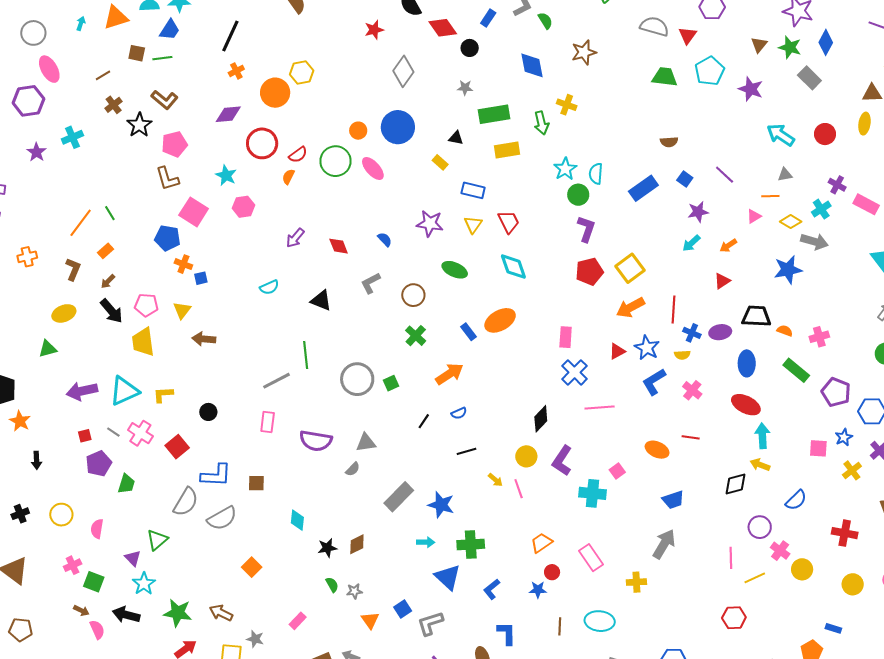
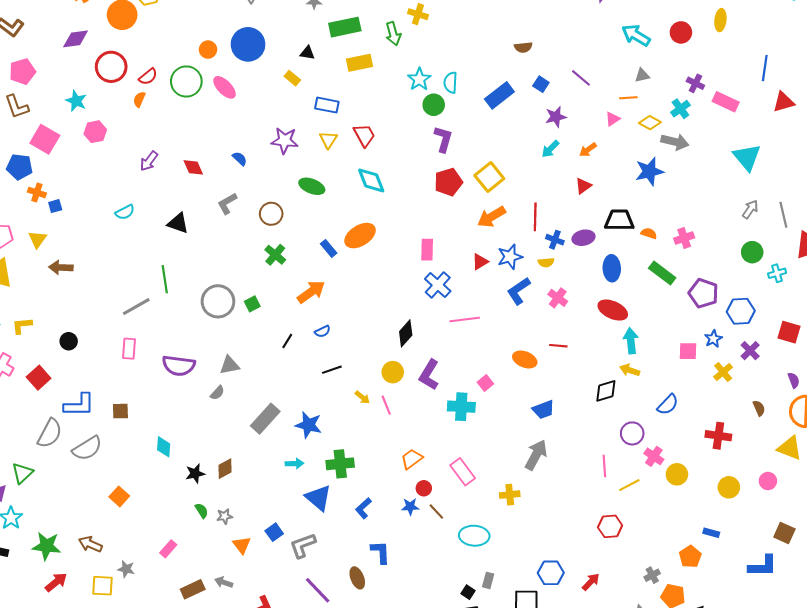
blue star: (647, 348) -> (510, 257), turned 30
brown line: (560, 626) -> (436, 512), moved, turned -42

